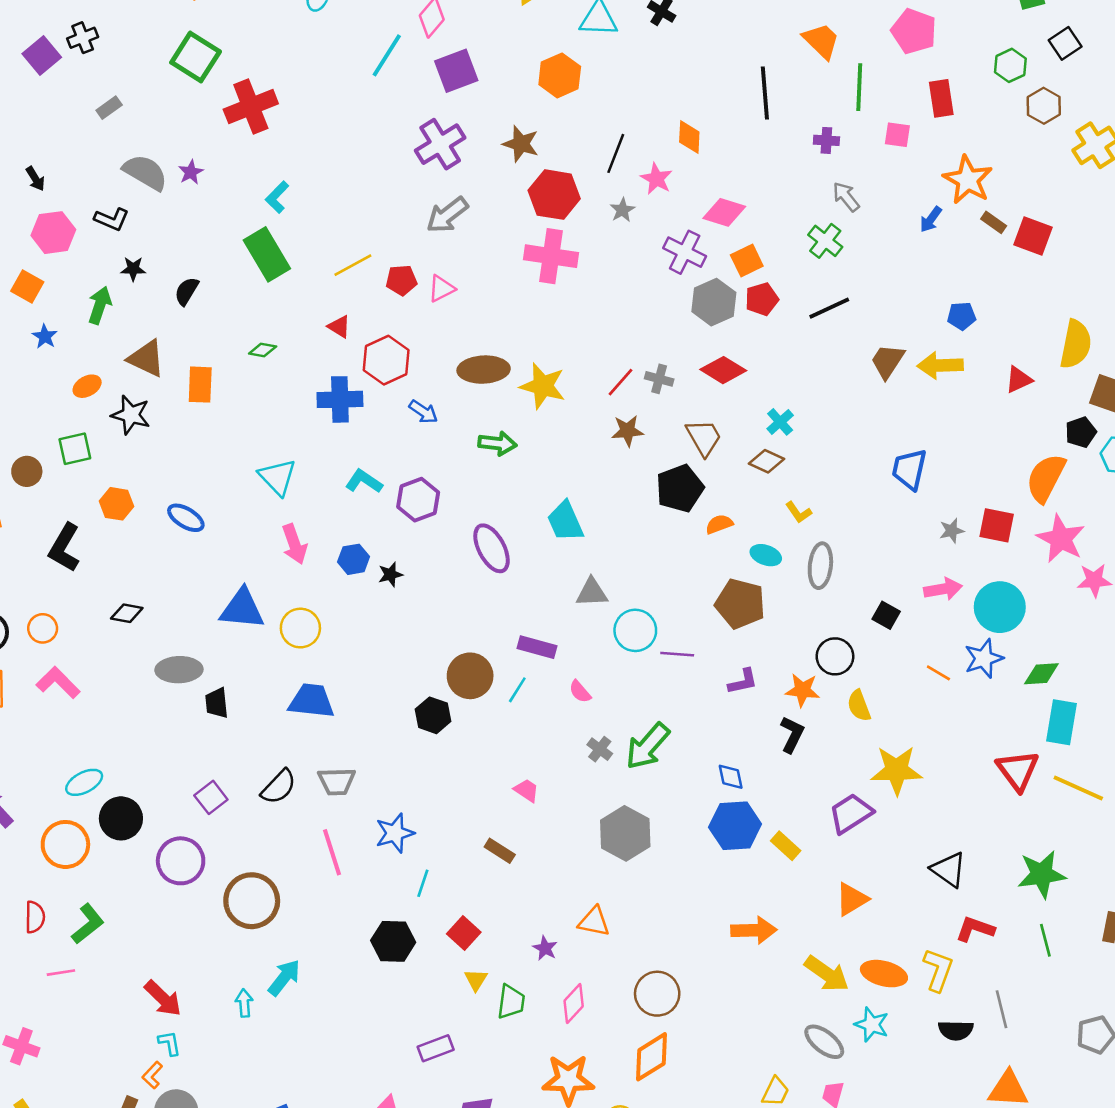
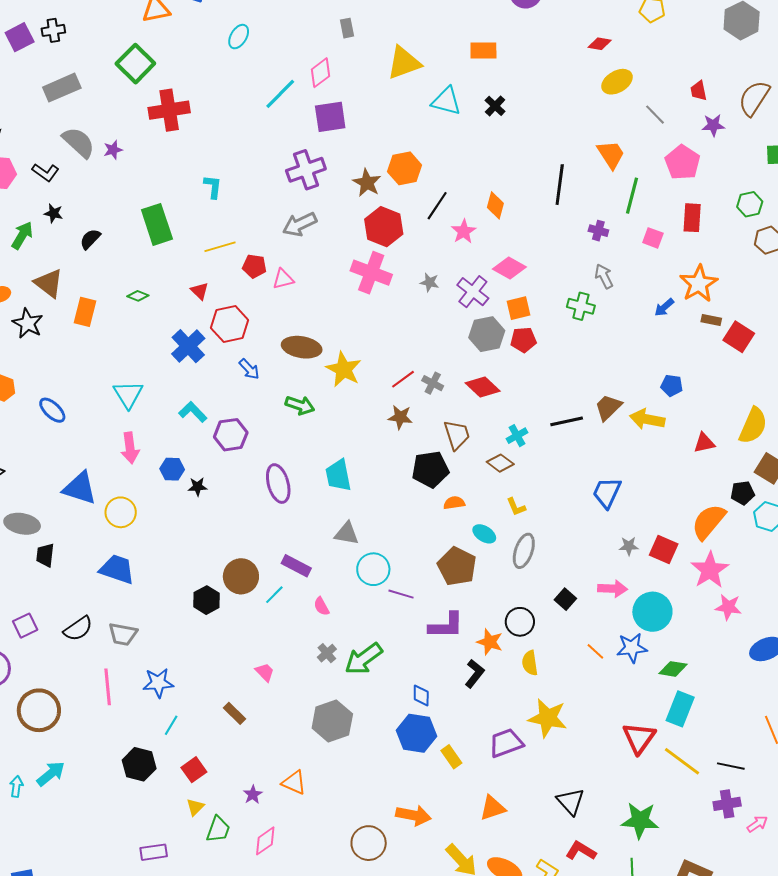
orange hexagon: (560, 75) -> (405, 168), moved
gray rectangle: (109, 108) -> (62, 88), size x1.8
cyan L-shape: (277, 197) -> (213, 187), moved, turned 130
gray star: (622, 210) -> (430, 282), moved, turned 30
brown rectangle: (994, 222) -> (711, 320), turned -36
green cross: (825, 241) -> (581, 306), turned -36
black line: (829, 308) -> (567, 421), moved
blue cross: (340, 399) -> (188, 346), turned 36
purple L-shape: (743, 682) -> (446, 626), size x1.5
brown circle: (657, 994) -> (369, 843), moved

